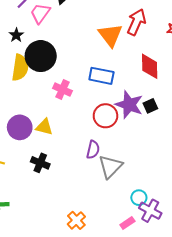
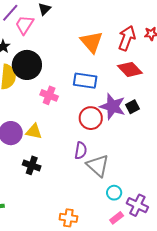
red arrow: (136, 22) -> (127, 38), moved
red diamond: (150, 66) -> (130, 69), turned -40
gray triangle: (110, 167) -> (98, 166), turned -30
cyan circle: (139, 198) -> (114, 193), moved
orange cross: (76, 220) -> (68, 218), turned -36

